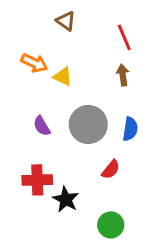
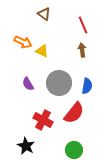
red semicircle: (111, 169) -> (74, 113), size x1.6
red cross: (37, 180) -> (43, 120), moved, turned 30
black star: (66, 199) -> (26, 146), moved

